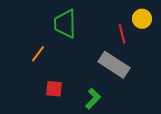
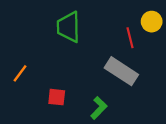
orange line: (38, 54) -> (20, 73), moved

